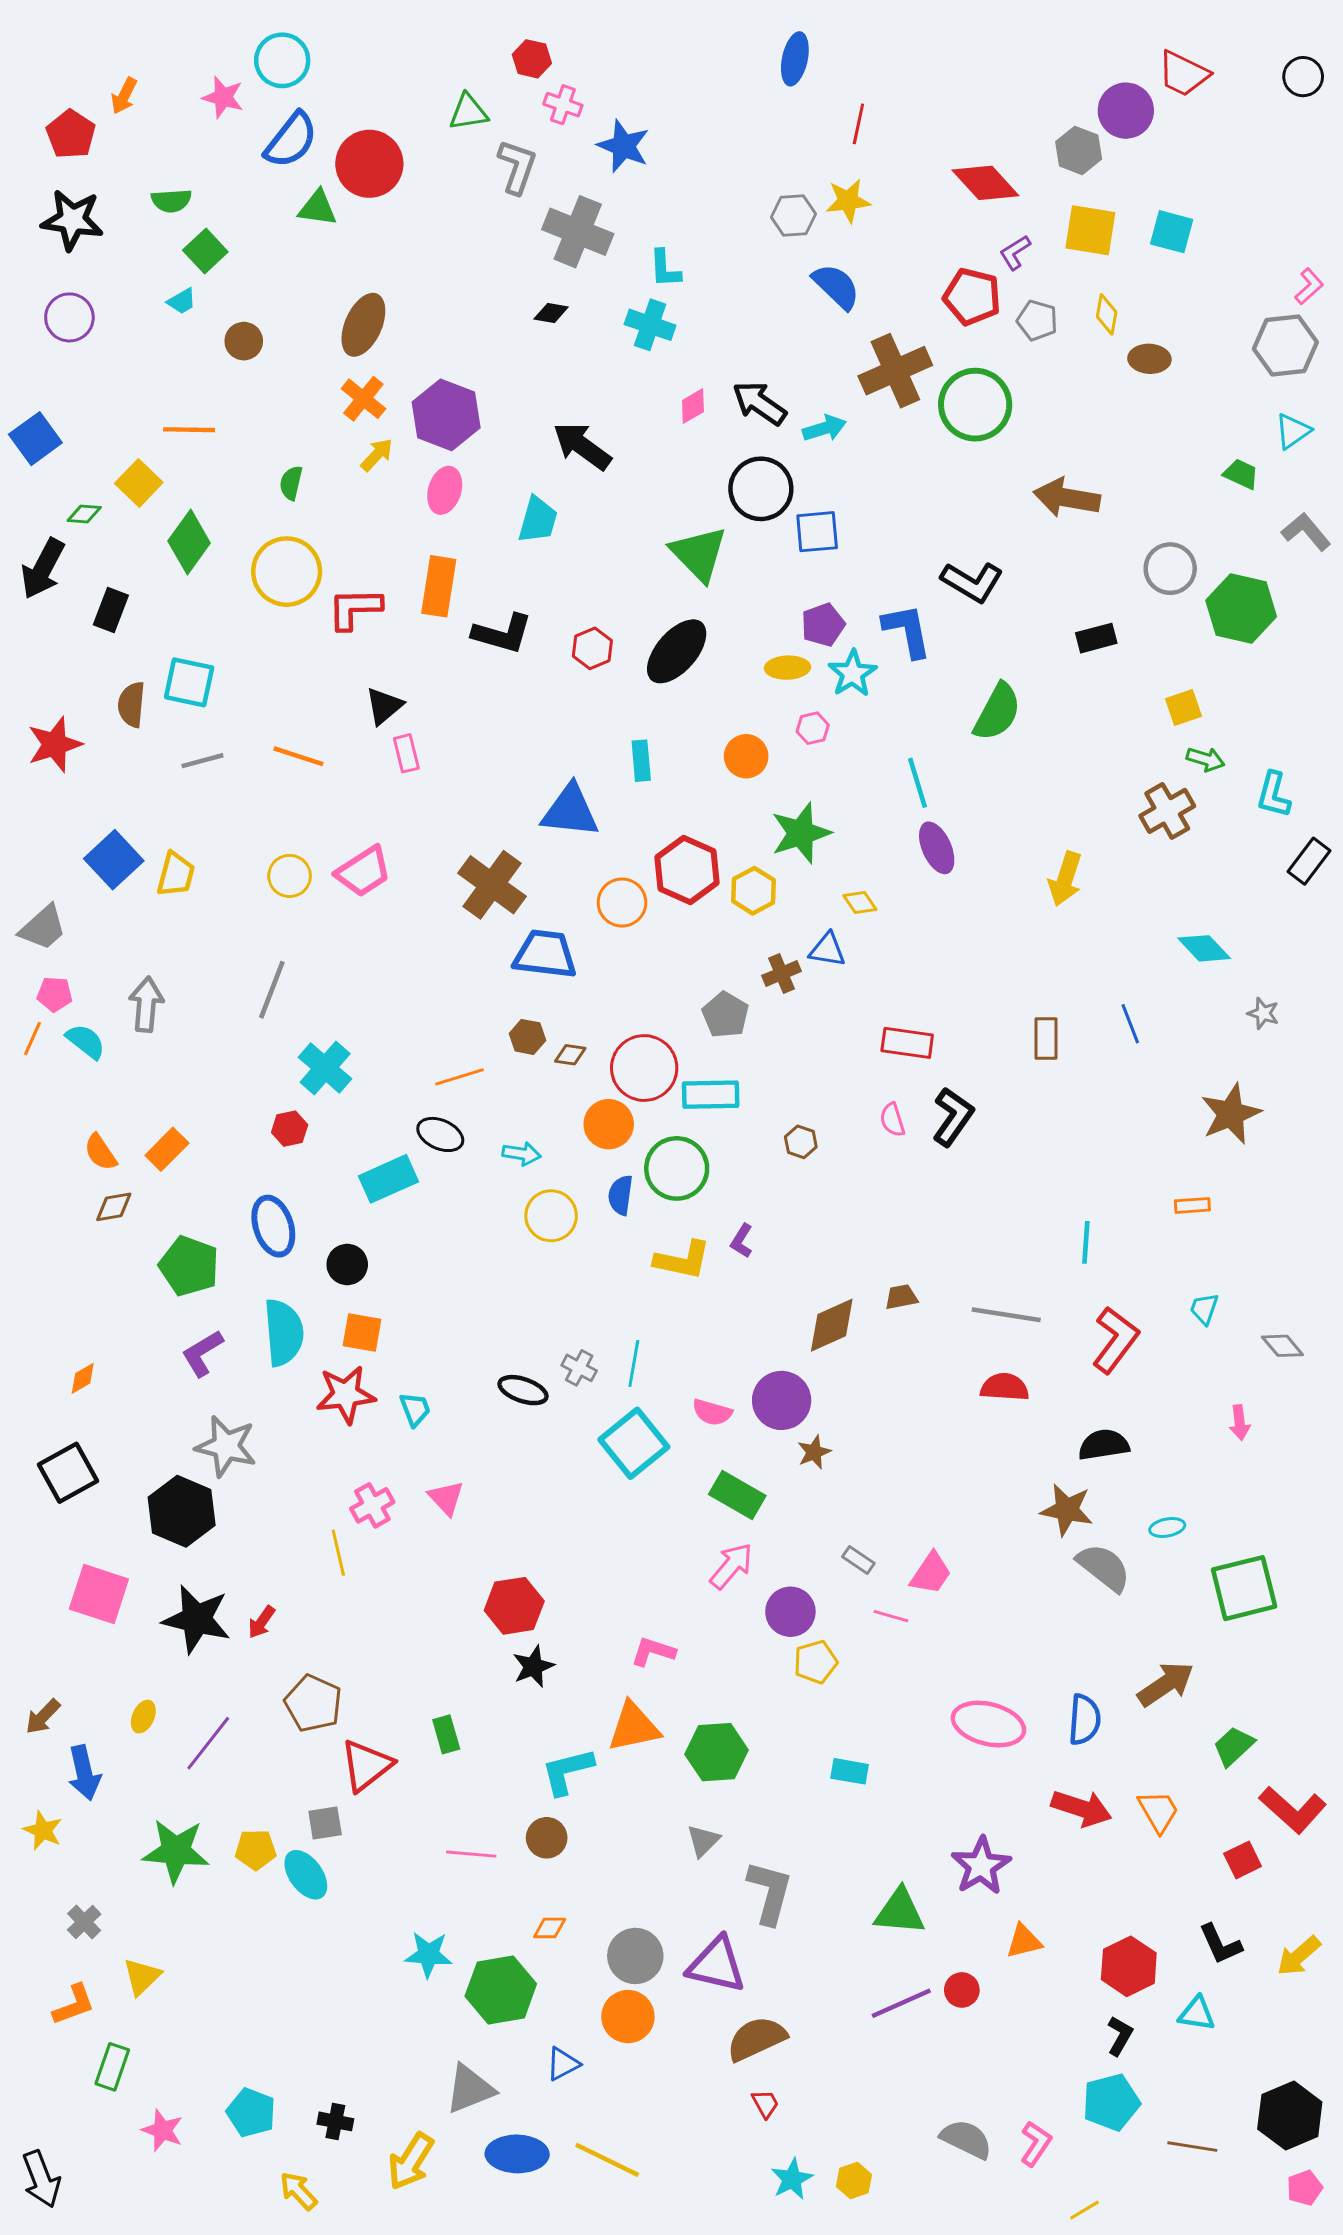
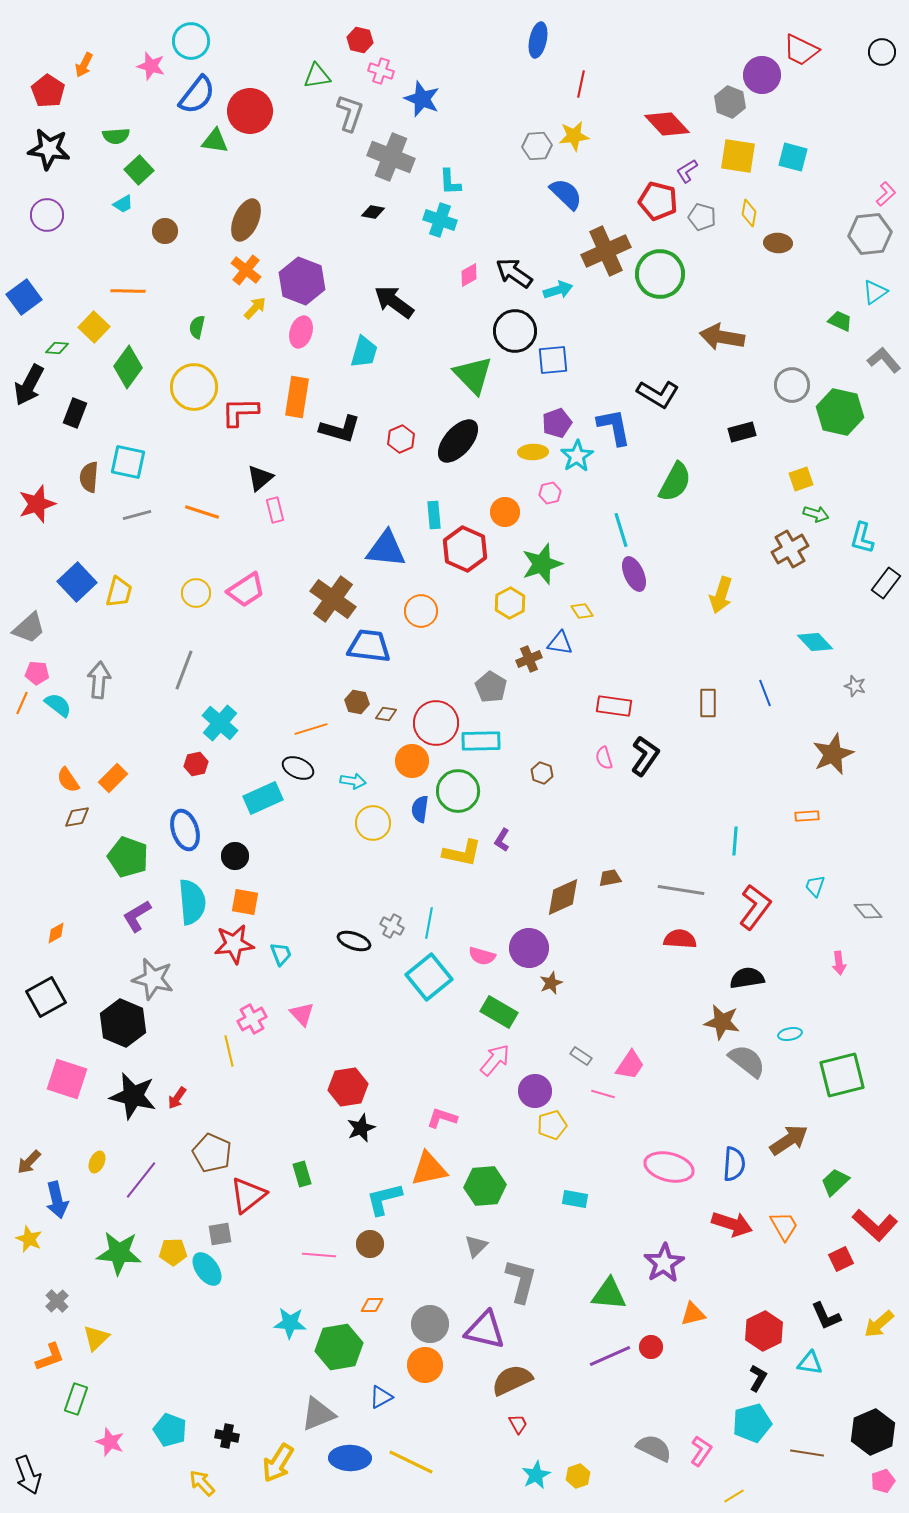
red hexagon: (687, 870) -> (465, 549), moved

